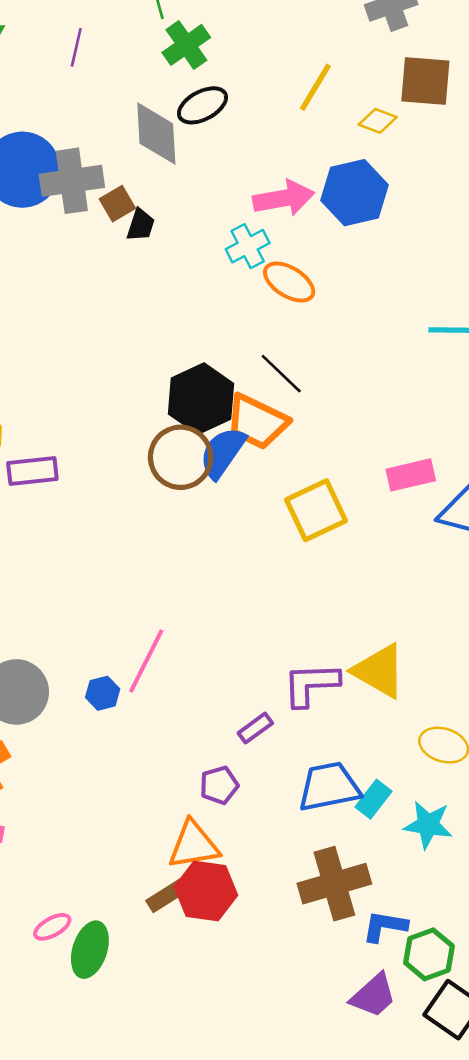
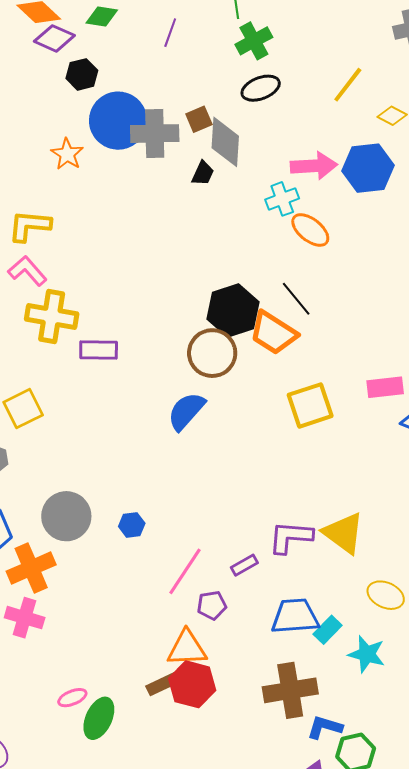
gray diamond: (156, 134) -> (225, 142), moved
brown square: (117, 204) -> (199, 119), moved
blue semicircle: (223, 453) -> (186, 411), moved
pink line: (146, 661) -> (185, 571), moved

